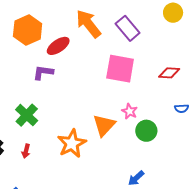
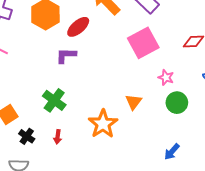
pink square: (120, 69) -> (143, 43), turned -32
pink star: (130, 111) -> (166, 78), moved
orange triangle: (104, 125) -> (134, 102), size x0.7

